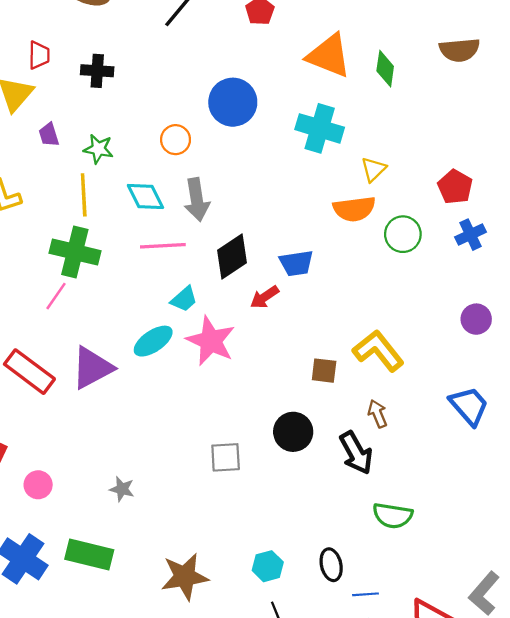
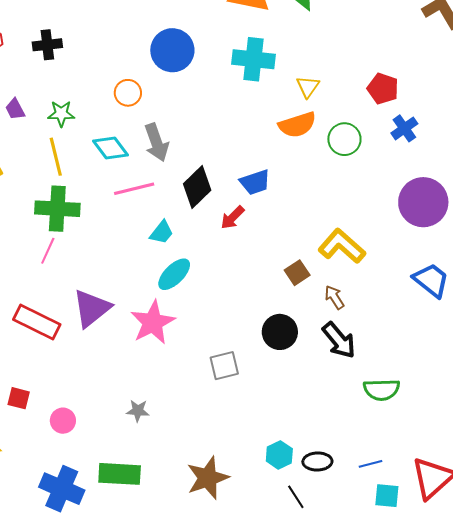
purple circle: (476, 319) -> (423, 202), size x1.8
cyan ellipse: (153, 341) -> (174, 274), moved
pink star: (211, 341) -> (153, 323), moved, turned 30
brown square: (324, 371) -> (297, 273), turned -30
brown arrow: (378, 414) -> (334, 297), moved
black ellipse: (331, 565) -> (317, 462), moved, turned -68

